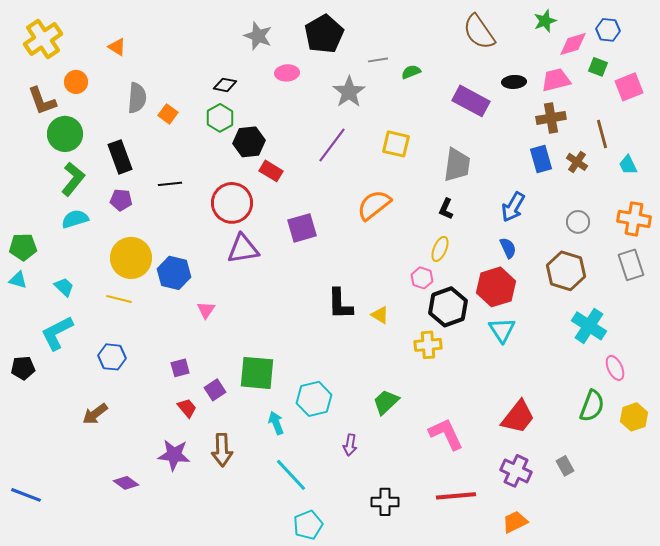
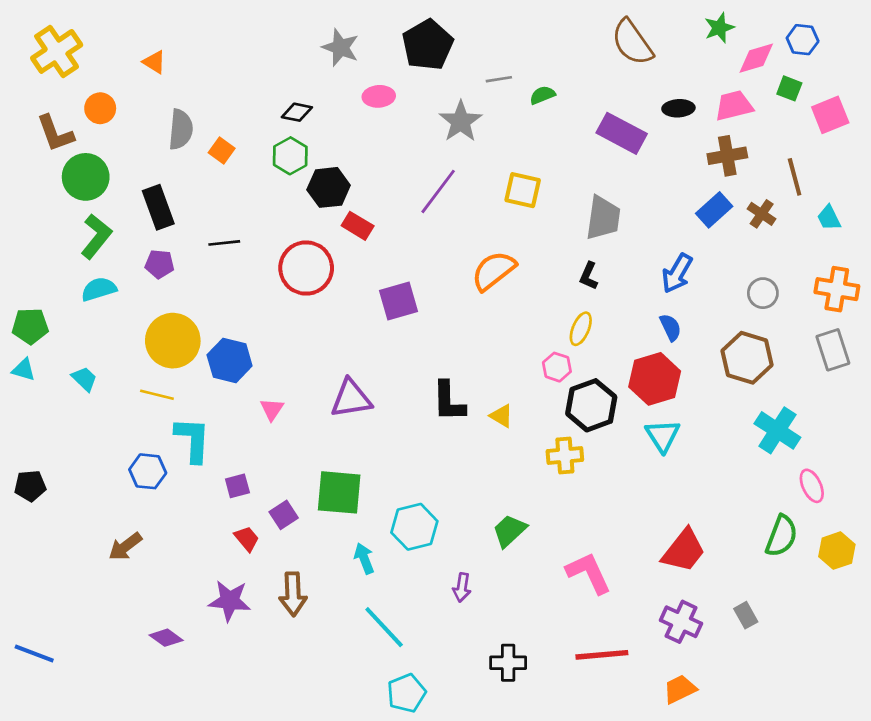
blue rectangle: (541, 159) -> (714, 210), turned 64
purple triangle: (243, 249) -> (351, 399), moved
cyan L-shape: (57, 333) -> (193, 440), moved, turned 120

